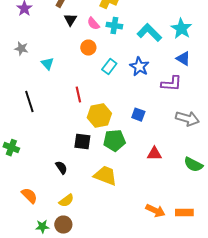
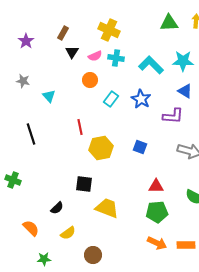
pink semicircle: (93, 24) -> (95, 56), turned -72
cyan star: (181, 29) -> (183, 61), turned -30
green pentagon: (114, 141) -> (157, 212), moved
black square: (82, 142) -> (84, 184), moved
black semicircle: (61, 168) -> (57, 208), moved, turned 80
brown circle: (63, 225) -> (93, 255), moved

